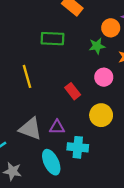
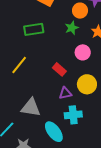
yellow line: (27, 76) -> (19, 65), turned 66
purple triangle: (57, 127) -> (65, 93), moved

